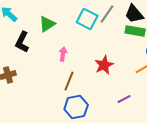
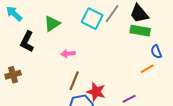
pink arrow: (63, 54) -> (68, 54), turned -104
red star: (104, 65) -> (96, 92), moved, turned -30

